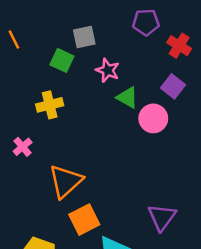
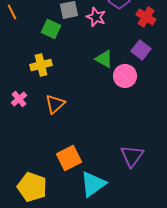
pink star: (108, 70) -> (96, 17), moved
orange triangle: (66, 181) -> (55, 104), moved, size x0.7

